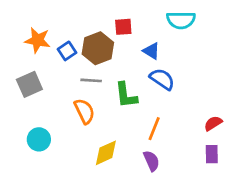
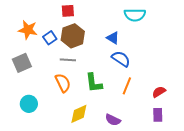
red square: (123, 27) -> (68, 11), moved
green L-shape: (126, 95) -> (94, 83), moved
orange line: (154, 129) -> (127, 86), moved
purple semicircle: (151, 161) -> (113, 120), turned 140

